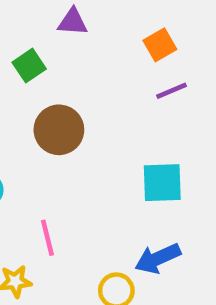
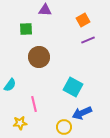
green square: (29, 66) -> (26, 29), turned 32
cyan square: (162, 183) -> (73, 87), moved, turned 30

